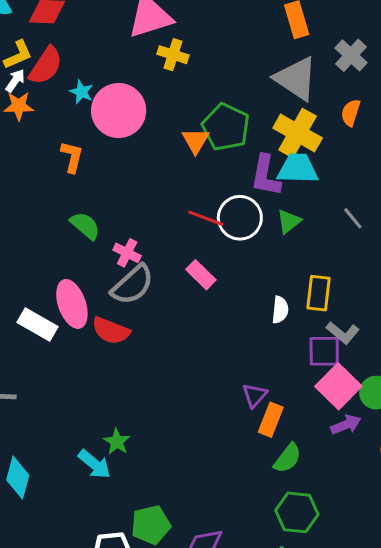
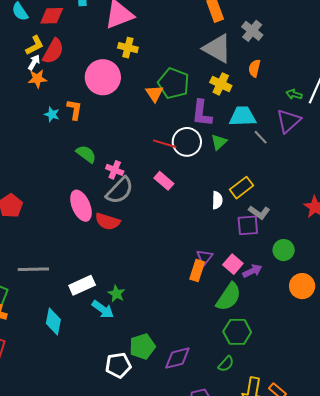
yellow cross: (173, 55) -> (128, 48), moved
cyan star: (81, 92) -> (52, 114), moved
yellow cross: (298, 133) -> (221, 84), size x0.7
cyan trapezoid: (298, 169) -> (243, 116), moved
yellow rectangle: (319, 293) -> (242, 188), turned 50
white rectangle: (37, 324) -> (82, 285), moved, turned -50
pink square: (338, 386) -> (233, 264), moved, size x0.7
orange rectangle: (271, 420) -> (197, 271), moved
purple arrow: (346, 425) -> (252, 271), moved
green semicircle: (287, 458) -> (229, 297), size x1.4

